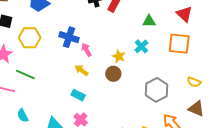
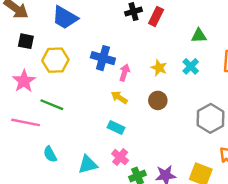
pink arrow: (86, 50) -> (124, 73), turned 48
yellow star: (119, 56) -> (159, 68), moved

